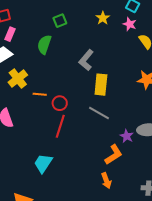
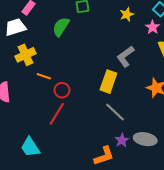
gray L-shape: (86, 60) -> (125, 56), moved
gray line: (99, 113) -> (115, 112), moved
cyan trapezoid: (43, 163) -> (30, 147), turned -80

